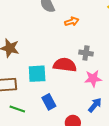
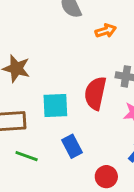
red semicircle: (65, 65) -> (95, 93), turned -85

